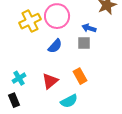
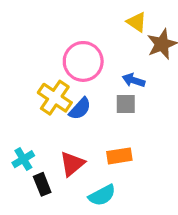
yellow cross: (30, 21) -> (55, 98), moved, turned -30
orange rectangle: (80, 76) -> (119, 156), turned -70
black rectangle: (14, 100) -> (42, 184), moved

